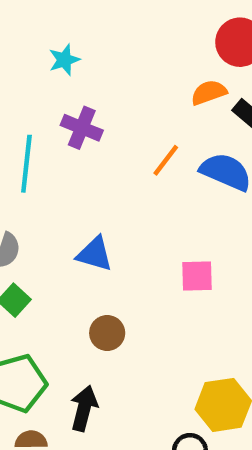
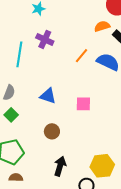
pink square: (197, 276) -> (83, 104), moved
black arrow: (84, 408) -> (60, 166), moved

